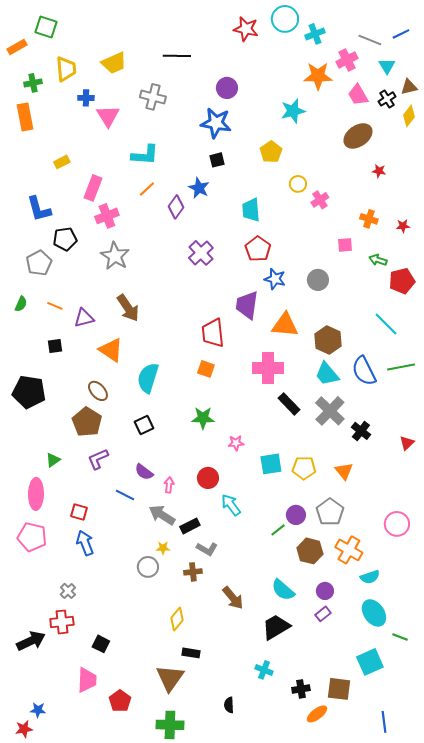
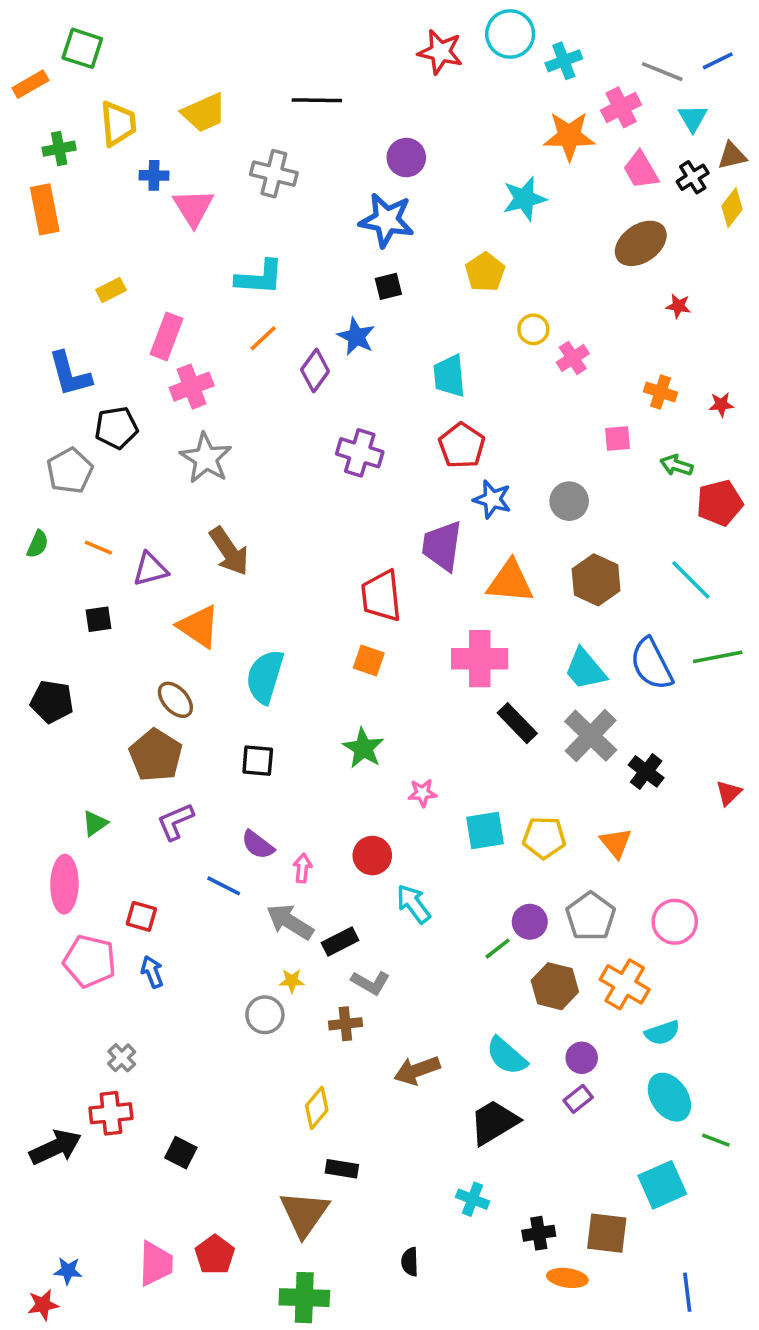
purple cross: (201, 253) -> (360, 453), turned -30
brown hexagon: (328, 340) -> (596, 580), moved
black pentagon: (29, 392) -> (52, 702), size x0.7
green star: (203, 418) -> (363, 748), turned 30
black square: (144, 425) -> (258, 761), turned 30
pink circle: (397, 524) -> (675, 922), moved
pink pentagon: (32, 537) -> (89, 961), moved
blue arrow: (85, 543) -> (152, 972), size x0.7
brown arrow: (233, 598) -> (417, 1070), turned 110
pink trapezoid: (87, 680) -> (156, 1264), moved
orange ellipse: (317, 714) -> (567, 1278), turned 45

